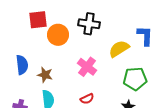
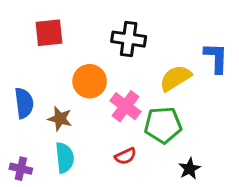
orange circle: (58, 35) -> (90, 81), moved
green pentagon: (135, 79) -> (163, 125), moved

